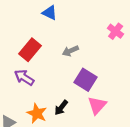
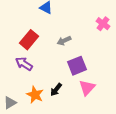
purple square: (85, 80) -> (77, 66), turned 36

